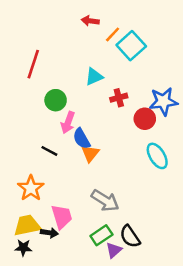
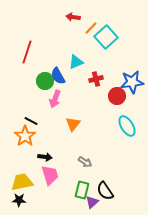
blue semicircle: (82, 139) -> (58, 76), moved
black line: (49, 151) -> (31, 121), moved
orange star: (31, 188) -> (25, 136), moved
gray arrow: (105, 201) -> (85, 162), size x0.6
black arrow: (49, 233) -> (45, 157), moved
green rectangle: (101, 235) -> (82, 190), turned -42

